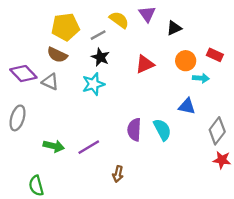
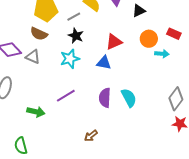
blue triangle: (187, 106) -> (104, 63), moved
purple line: (89, 147) -> (66, 96), moved
brown arrow: (118, 174) -> (91, 136), turned 40

